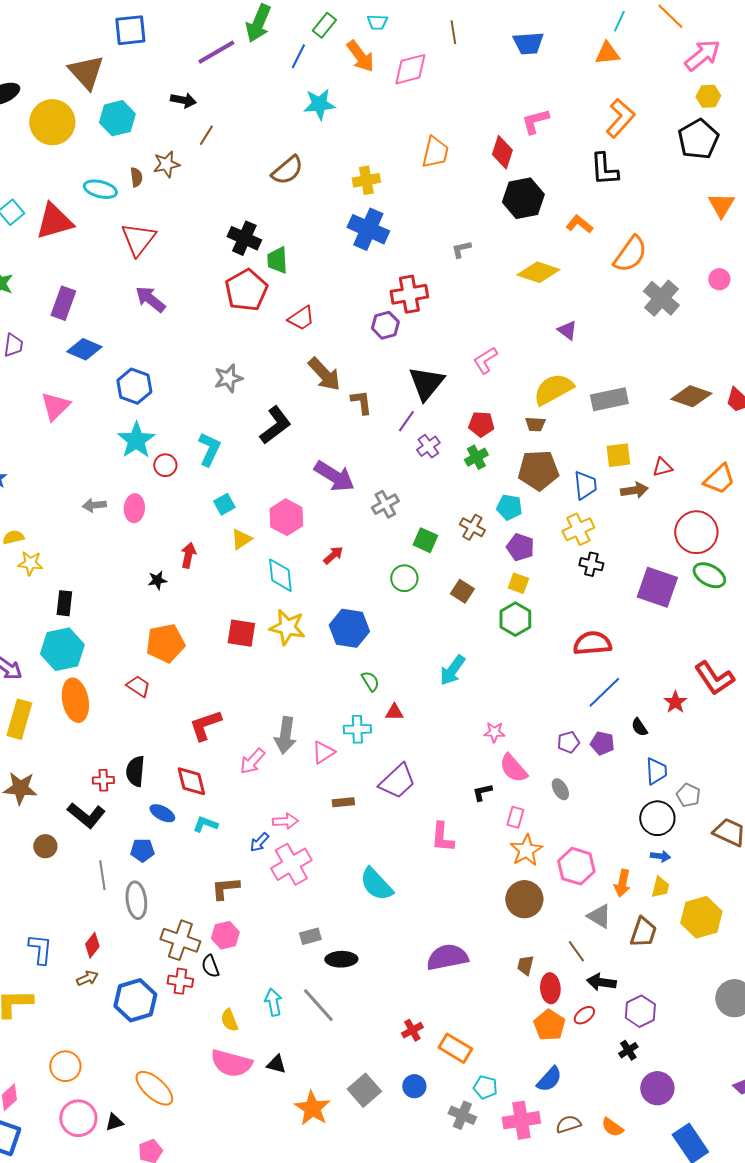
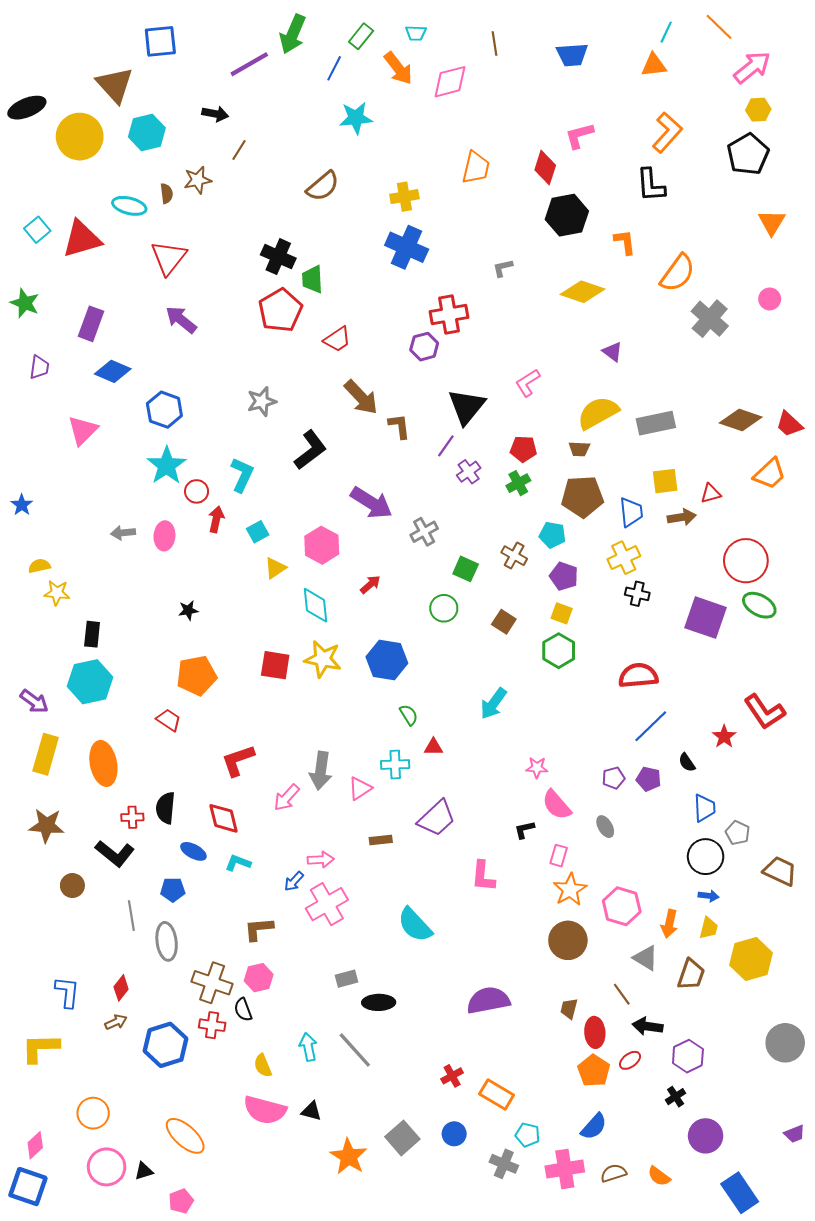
orange L-shape: (579, 224) -> (625, 242), turned 44
orange trapezoid: (719, 479) -> (770, 474), moved
red arrow: (188, 555) -> (216, 519), moved
orange ellipse: (75, 700) -> (103, 763), moved

